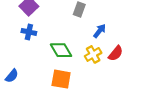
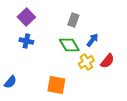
green diamond: (61, 50) -> (69, 45), moved

